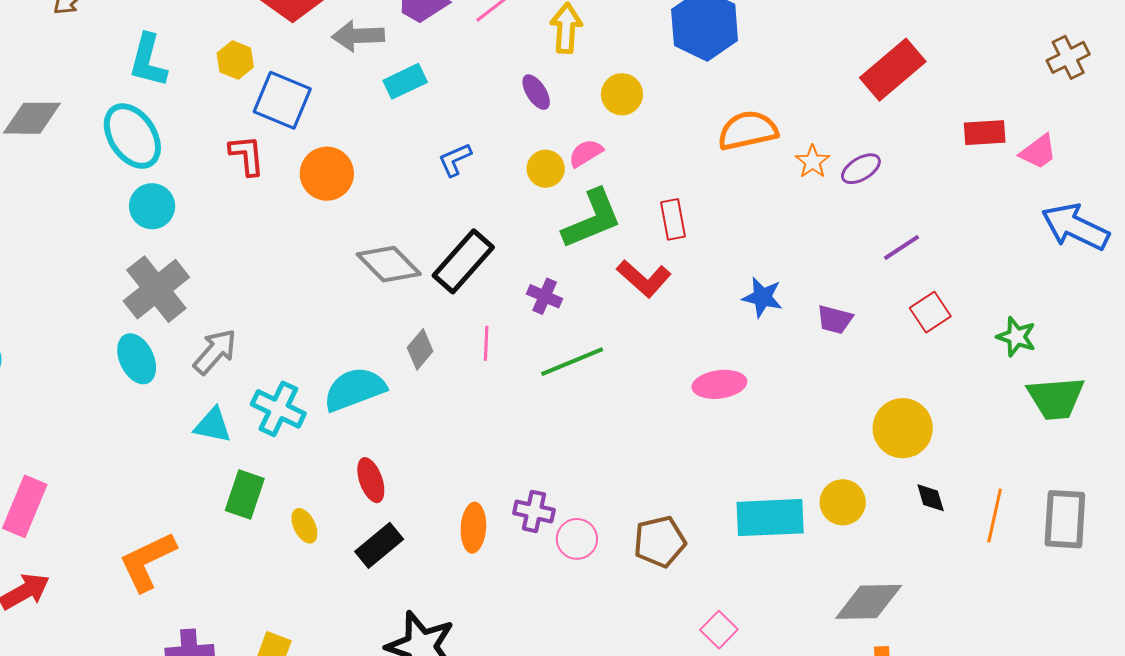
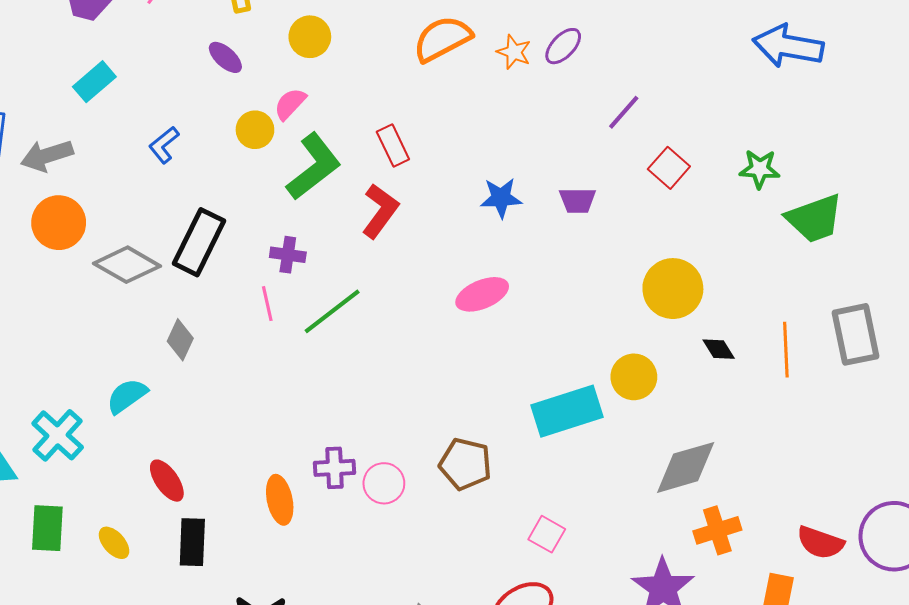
gray arrow: (358, 36) -> (47, 156), moved
orange circle: (327, 174) -> (59, 223), moved
red L-shape: (644, 278) -> (380, 211), turned -80
pink line: (486, 343) -> (267, 304), moved
cyan semicircle: (355, 389) -> (127, 396), size x0.7
cyan cross: (278, 409) -> (58, 435), turned 32
brown pentagon: (660, 542) -> (465, 464), turned -30
black rectangle: (379, 545) -> (192, 542), turned -33

